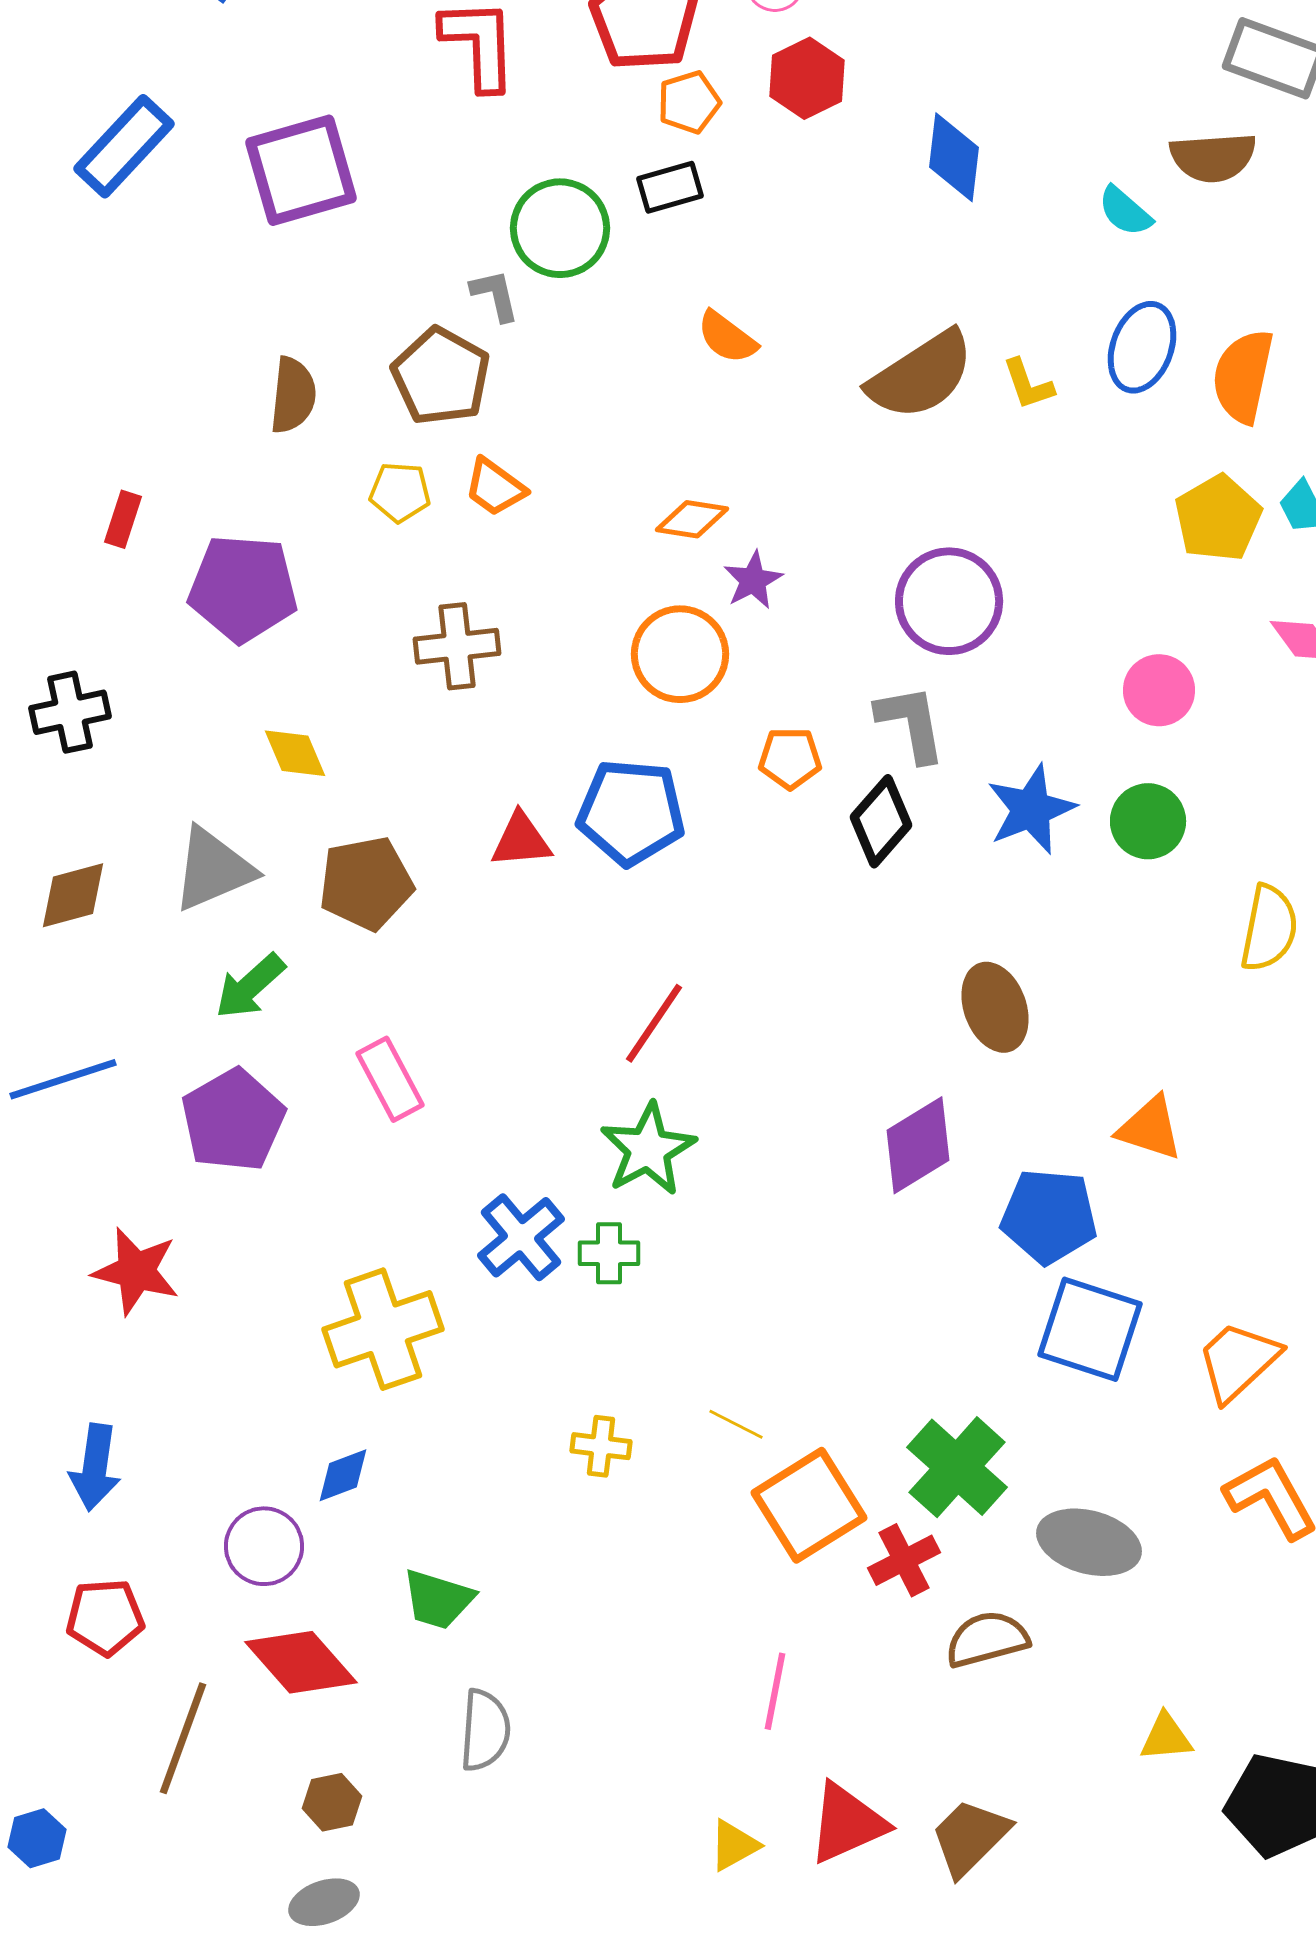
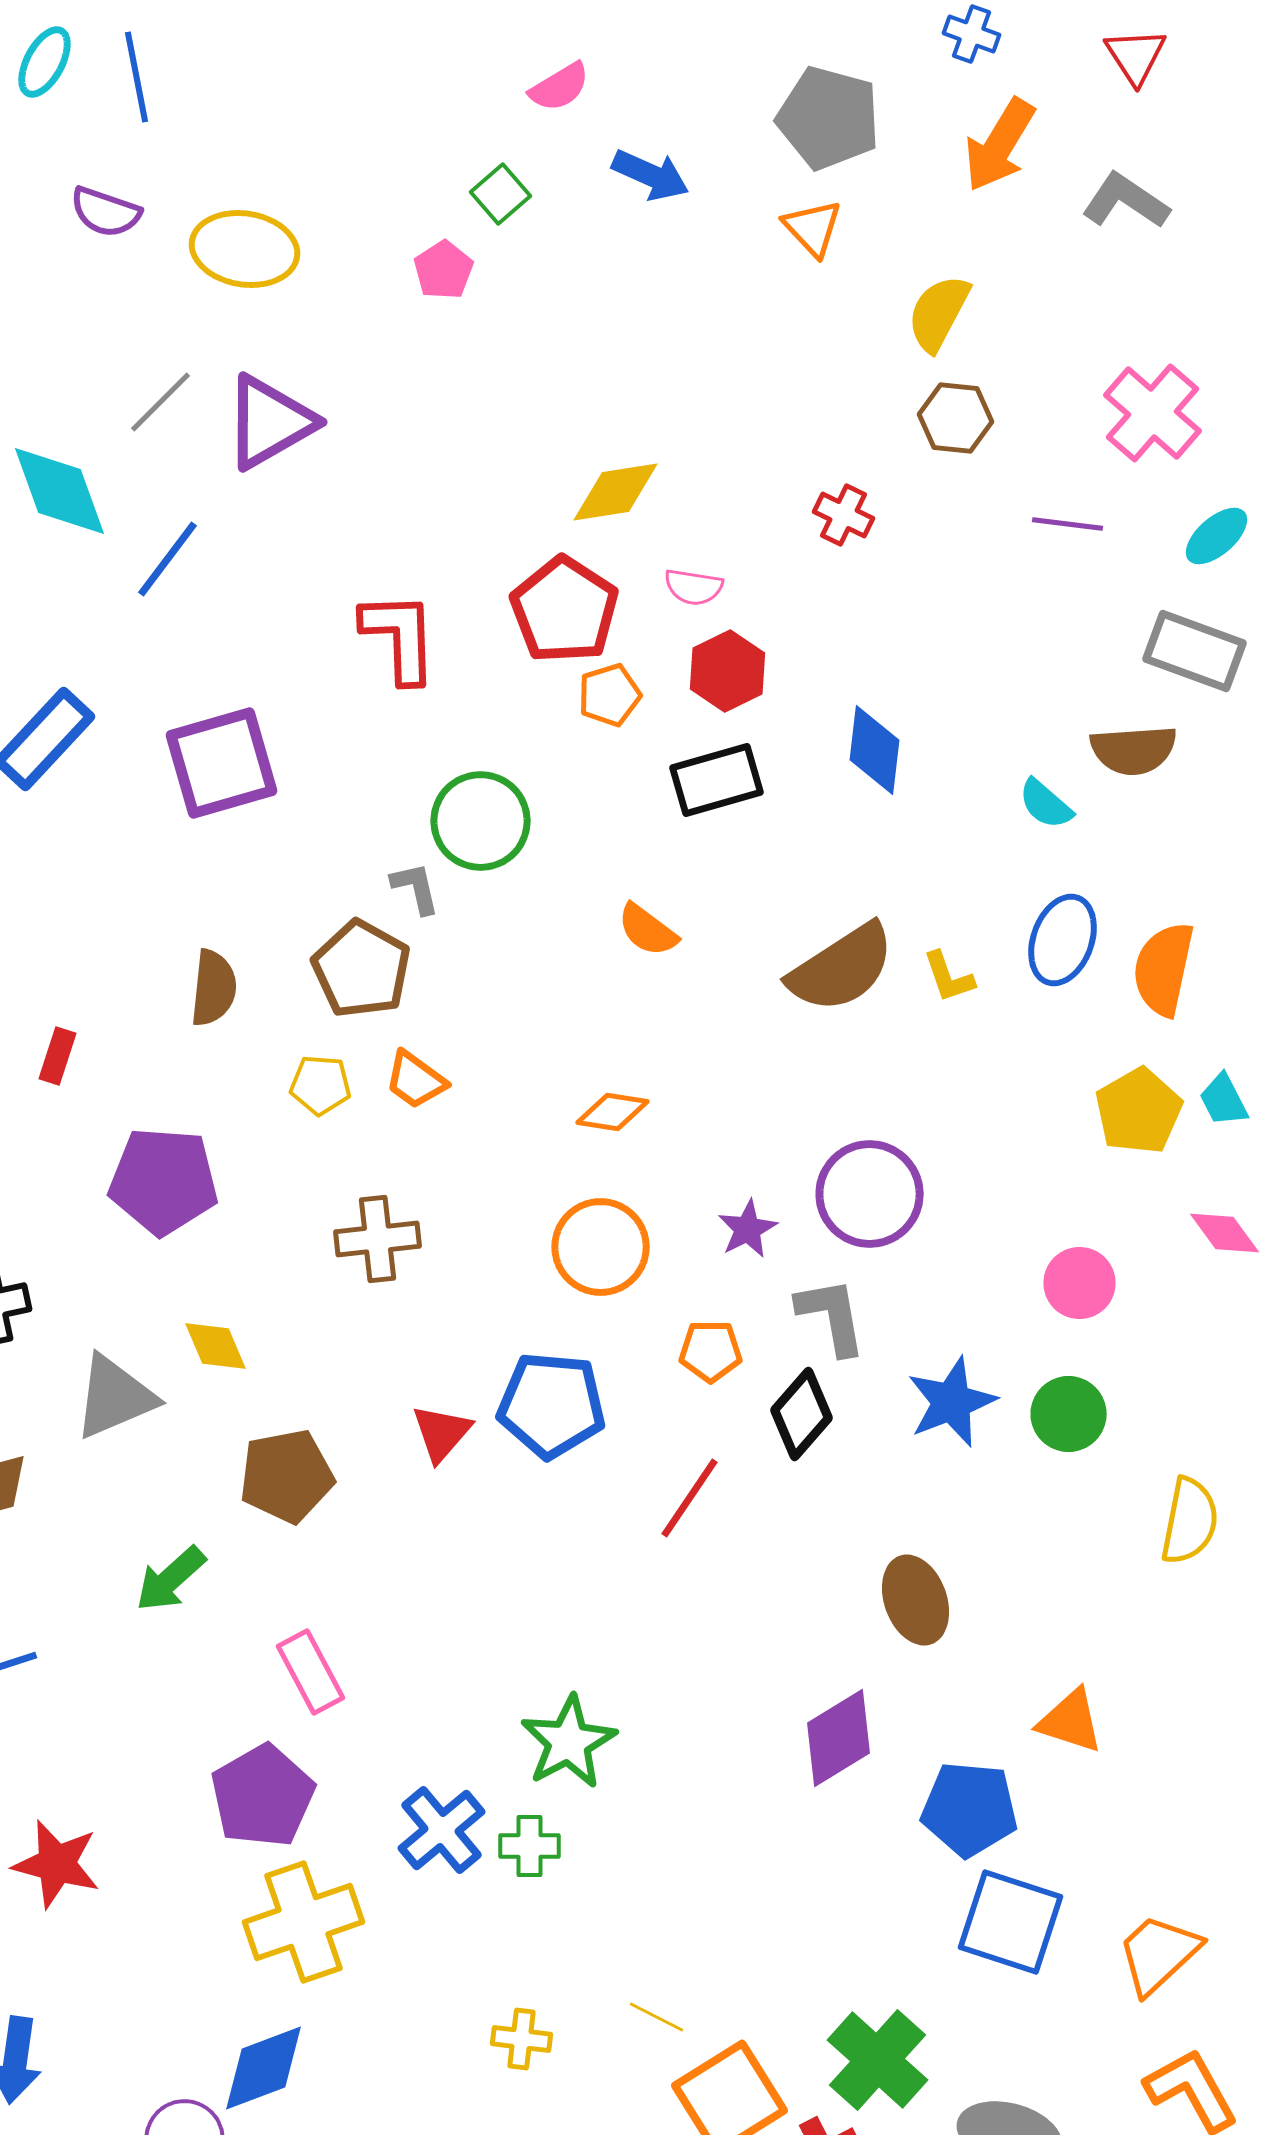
black rectangle: (670, 187) -> (716, 780), moved, size x1.4
red rectangle: (123, 519) -> (58, 1056), moved
purple star: (753, 580) -> (748, 1229), moved
red triangle: (521, 840) -> (442, 1433), turned -44
gray triangle: (213, 869) -> (114, 1397), moved
red line: (654, 1023) -> (690, 1498), moved
purple pentagon: (233, 1120) -> (262, 1796), moved
blue diamond: (343, 1475) -> (264, 2068), size x1.6

